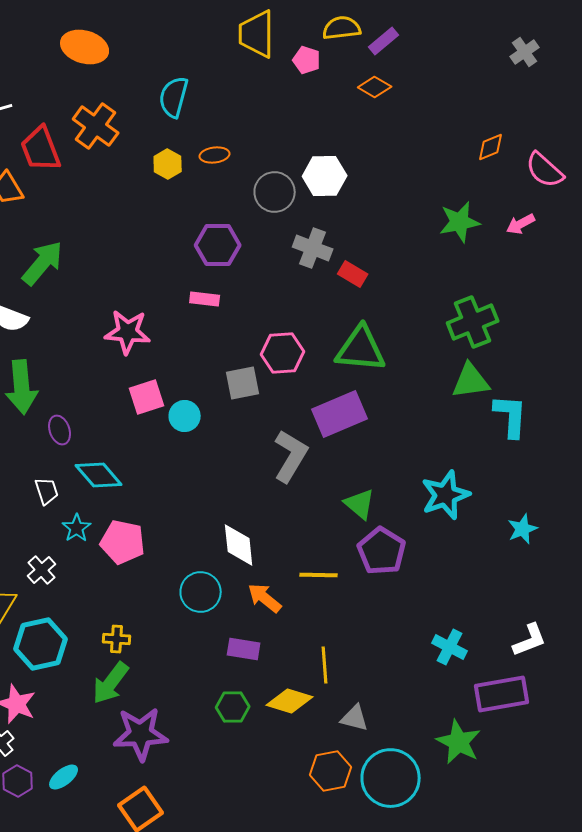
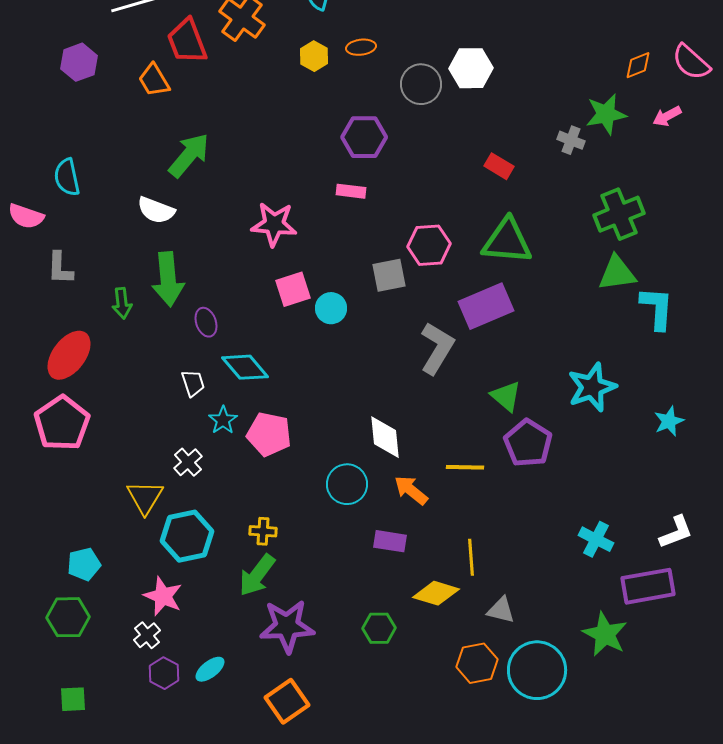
orange diamond: (491, 147) -> (638, 65), moved
gray cross: (313, 248) -> (571, 140), moved, size x0.7
green hexagon: (233, 707) -> (379, 628), moved

